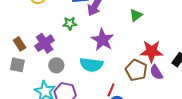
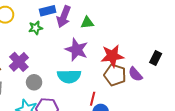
green triangle: (136, 15) -> (87, 23), moved, turned 40
green star: (70, 23) -> (36, 28), moved
red star: (151, 51) -> (112, 56), moved

